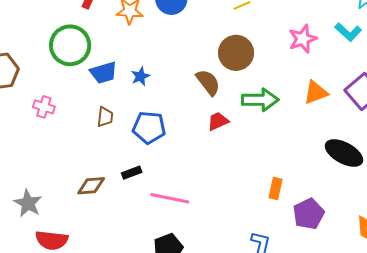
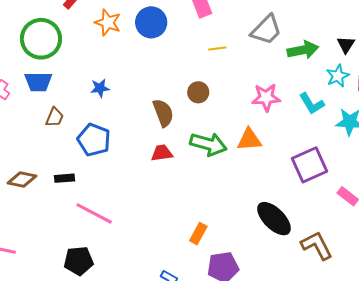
brown circle: (236, 53) -> (198, 92), size x0.6
blue trapezoid: (103, 73) -> (38, 82), moved
orange triangle: (316, 93) -> (249, 140), moved

